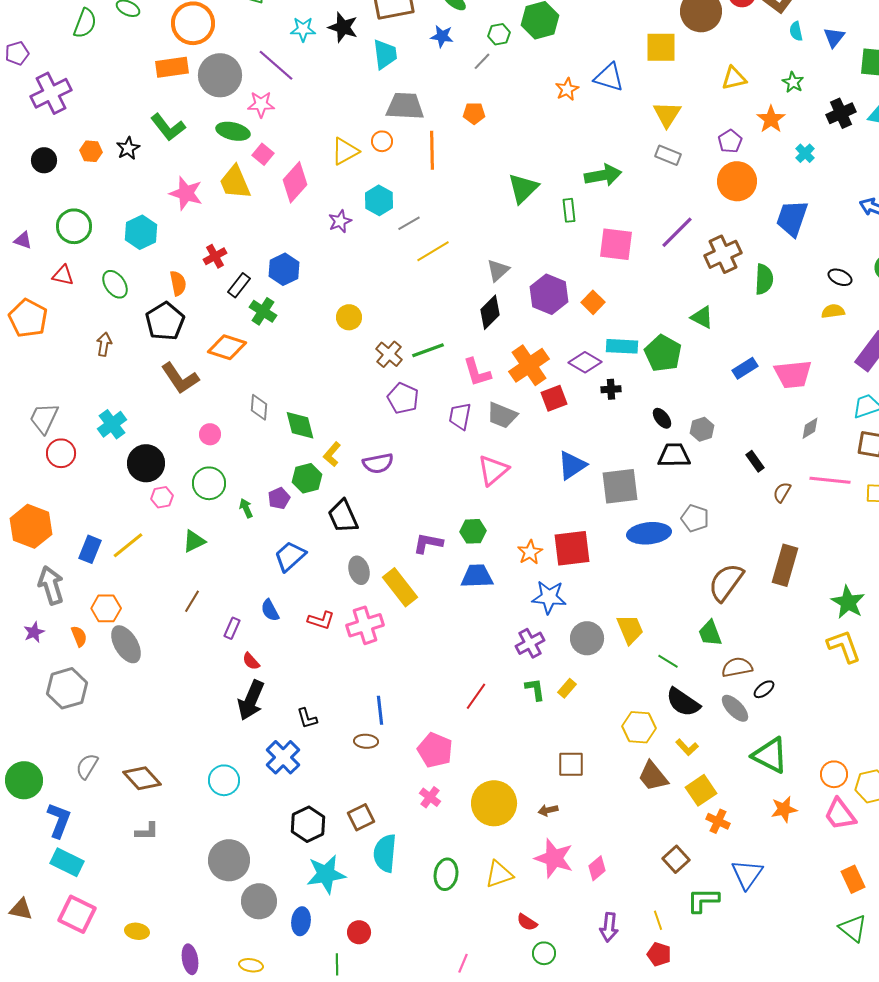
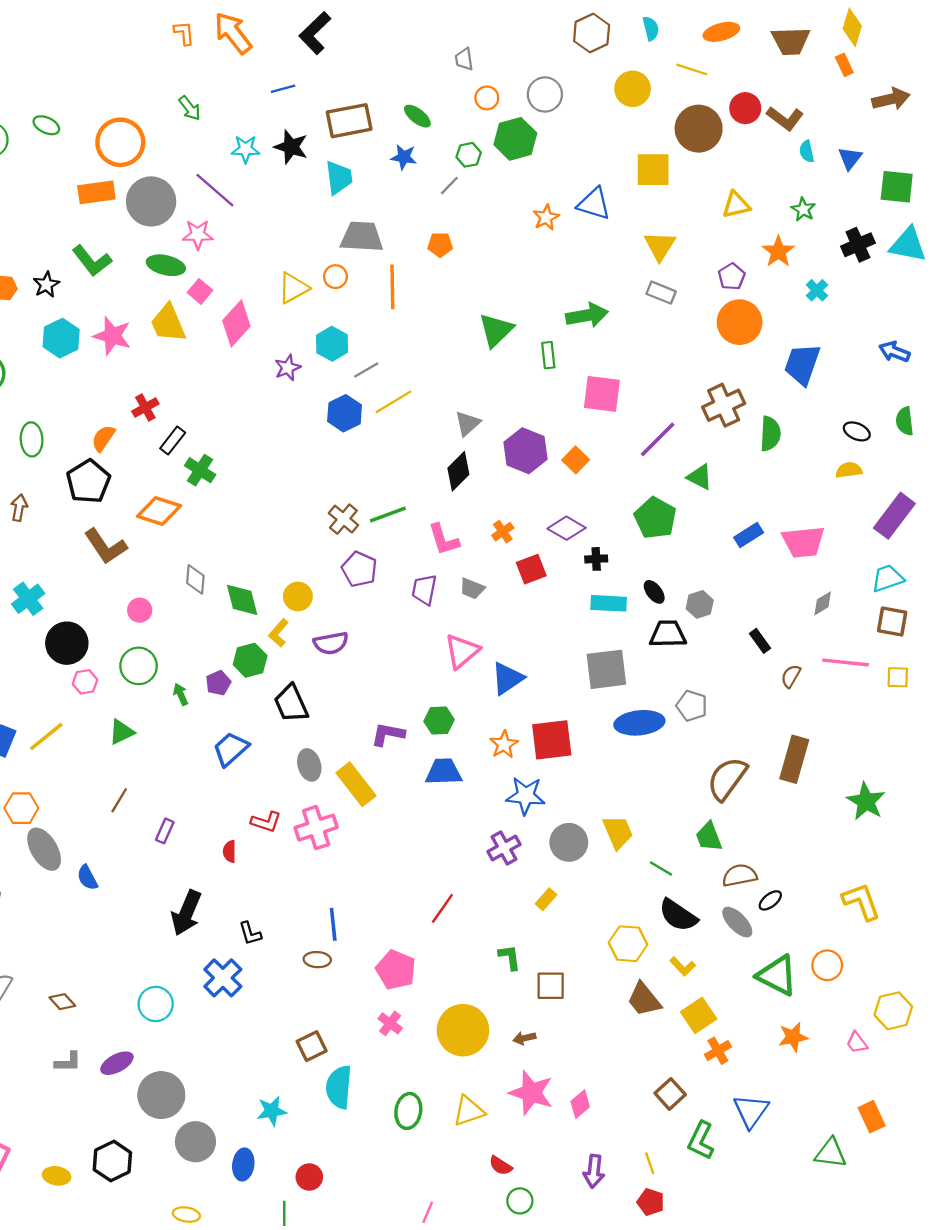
cyan hexagon: (141, 232) -> (61, 338), moved
purple line: (677, 232) -> (658, 439), moved
blue hexagon: (284, 269) -> (345, 413), moved
orange semicircle: (178, 283) -> (103, 438), turned -135
green ellipse: (115, 284) -> (32, 439), turned 32
yellow circle: (349, 317) -> (298, 596), moved
cyan rectangle: (622, 346) -> (609, 603), moved
orange cross: (529, 365) -> (503, 532), size x0.5
gray trapezoid: (502, 415) -> (472, 589), size x0.7
blue triangle: (572, 465) -> (507, 678), moved
blue semicircle: (270, 610) -> (87, 878), moved
yellow L-shape: (844, 646) -> (861, 902), moved
red semicircle: (251, 661) -> (230, 851), moved, turned 42
green L-shape: (535, 689) -> (510, 957), moved
orange circle: (834, 774) -> (827, 965), moved
brown diamond: (142, 778) -> (62, 1002), size x0.6
pink trapezoid: (840, 814) -> (857, 1043), size x0.6
orange cross: (718, 821) -> (718, 1051), turned 35
black hexagon: (308, 824) -> (112, 1161), moved
cyan star: (326, 874) -> (272, 1111), size x0.7
green L-shape: (703, 900) -> (701, 1141), turned -64
green triangle: (853, 928) -> (831, 1153), moved, turned -32
purple ellipse: (190, 959) -> (117, 1063), moved, turned 72

